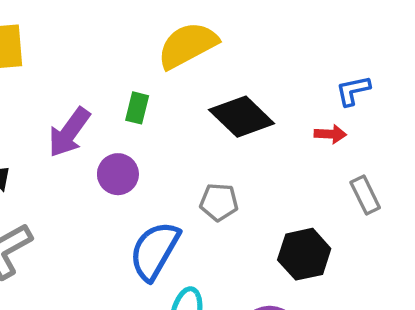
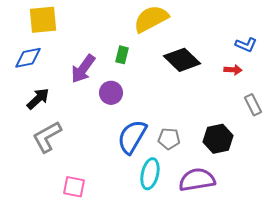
blue L-shape: (353, 91) -> (246, 45), turned -145
gray pentagon: (219, 202) -> (169, 139), moved

